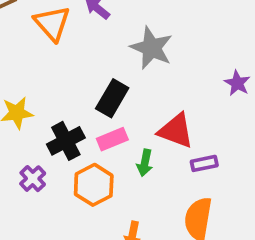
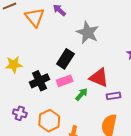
green arrow: (145, 163) -> (82, 94), turned -152
purple cross: (33, 179) -> (20, 113), moved, turned -32
orange hexagon: (94, 185) -> (49, 121), moved

